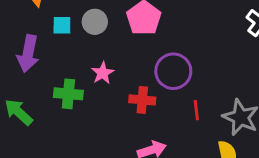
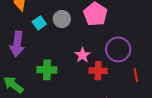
cyan square: (62, 25) -> (39, 23), turned -32
pink star: (103, 73) -> (82, 55), moved

